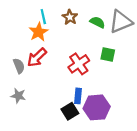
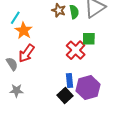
cyan line: (43, 17) -> (15, 18), moved, turned 56
brown star: (70, 17) -> (59, 10), moved
green semicircle: (97, 22) -> (74, 12), turned 64
red cross: (79, 64) -> (76, 50), moved

